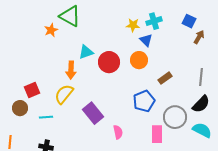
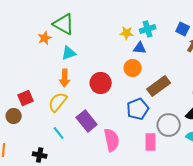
blue triangle: (146, 40) -> (140, 48), turned -40
cyan triangle: (86, 52) -> (69, 53), moved
red circle: (109, 62) -> (101, 83), moved
brown rectangle: (165, 78) -> (159, 86), size x1.6
cyan line: (46, 117) -> (59, 133), moved, turned 56
pink semicircle: (118, 132) -> (112, 140), size x1.6

